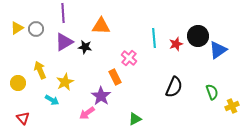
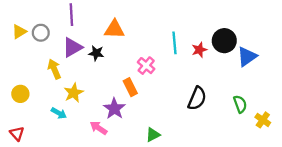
yellow arrow: (40, 70) -> (54, 69), moved
yellow cross: (232, 106) -> (263, 120), turned -32
pink arrow: (87, 113) -> (99, 128), turned 70
red triangle: (23, 118) -> (17, 134), moved

